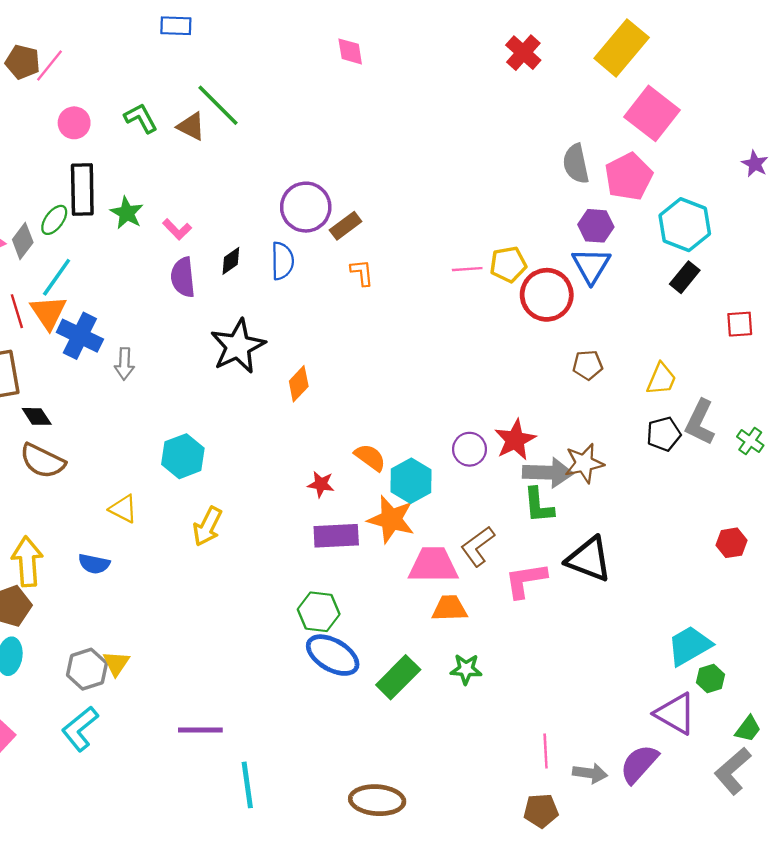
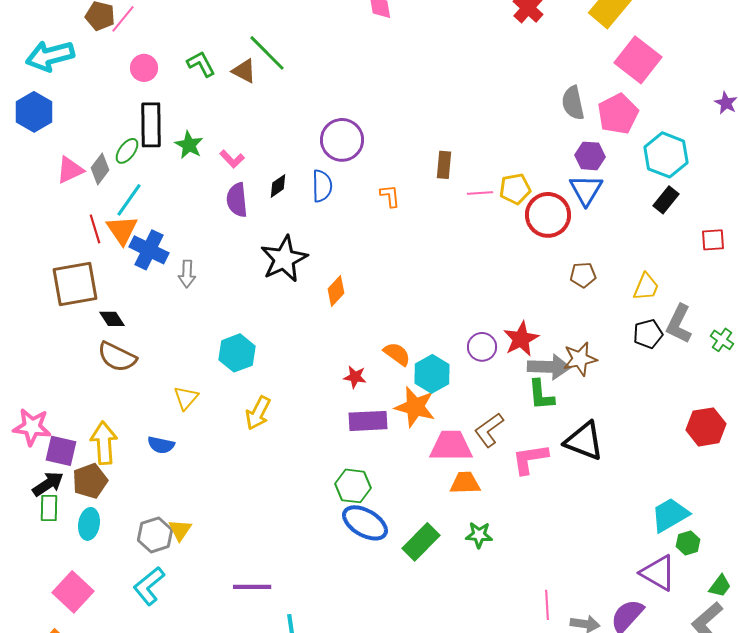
brown rectangle: (346, 226) -> (444, 165), moved, turned -48
yellow triangle: (123, 509) -> (186, 398), turned 44
red hexagon: (732, 543) -> (706, 427), size x1.5

